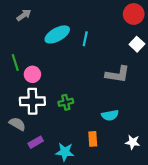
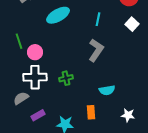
cyan line: (85, 39) -> (98, 19), moved
gray L-shape: (118, 74) -> (96, 50), moved, turned -65
gray semicircle: (17, 124) -> (21, 98), turned -63

